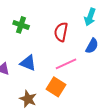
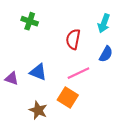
green cross: (21, 25) -> (30, 21), moved

